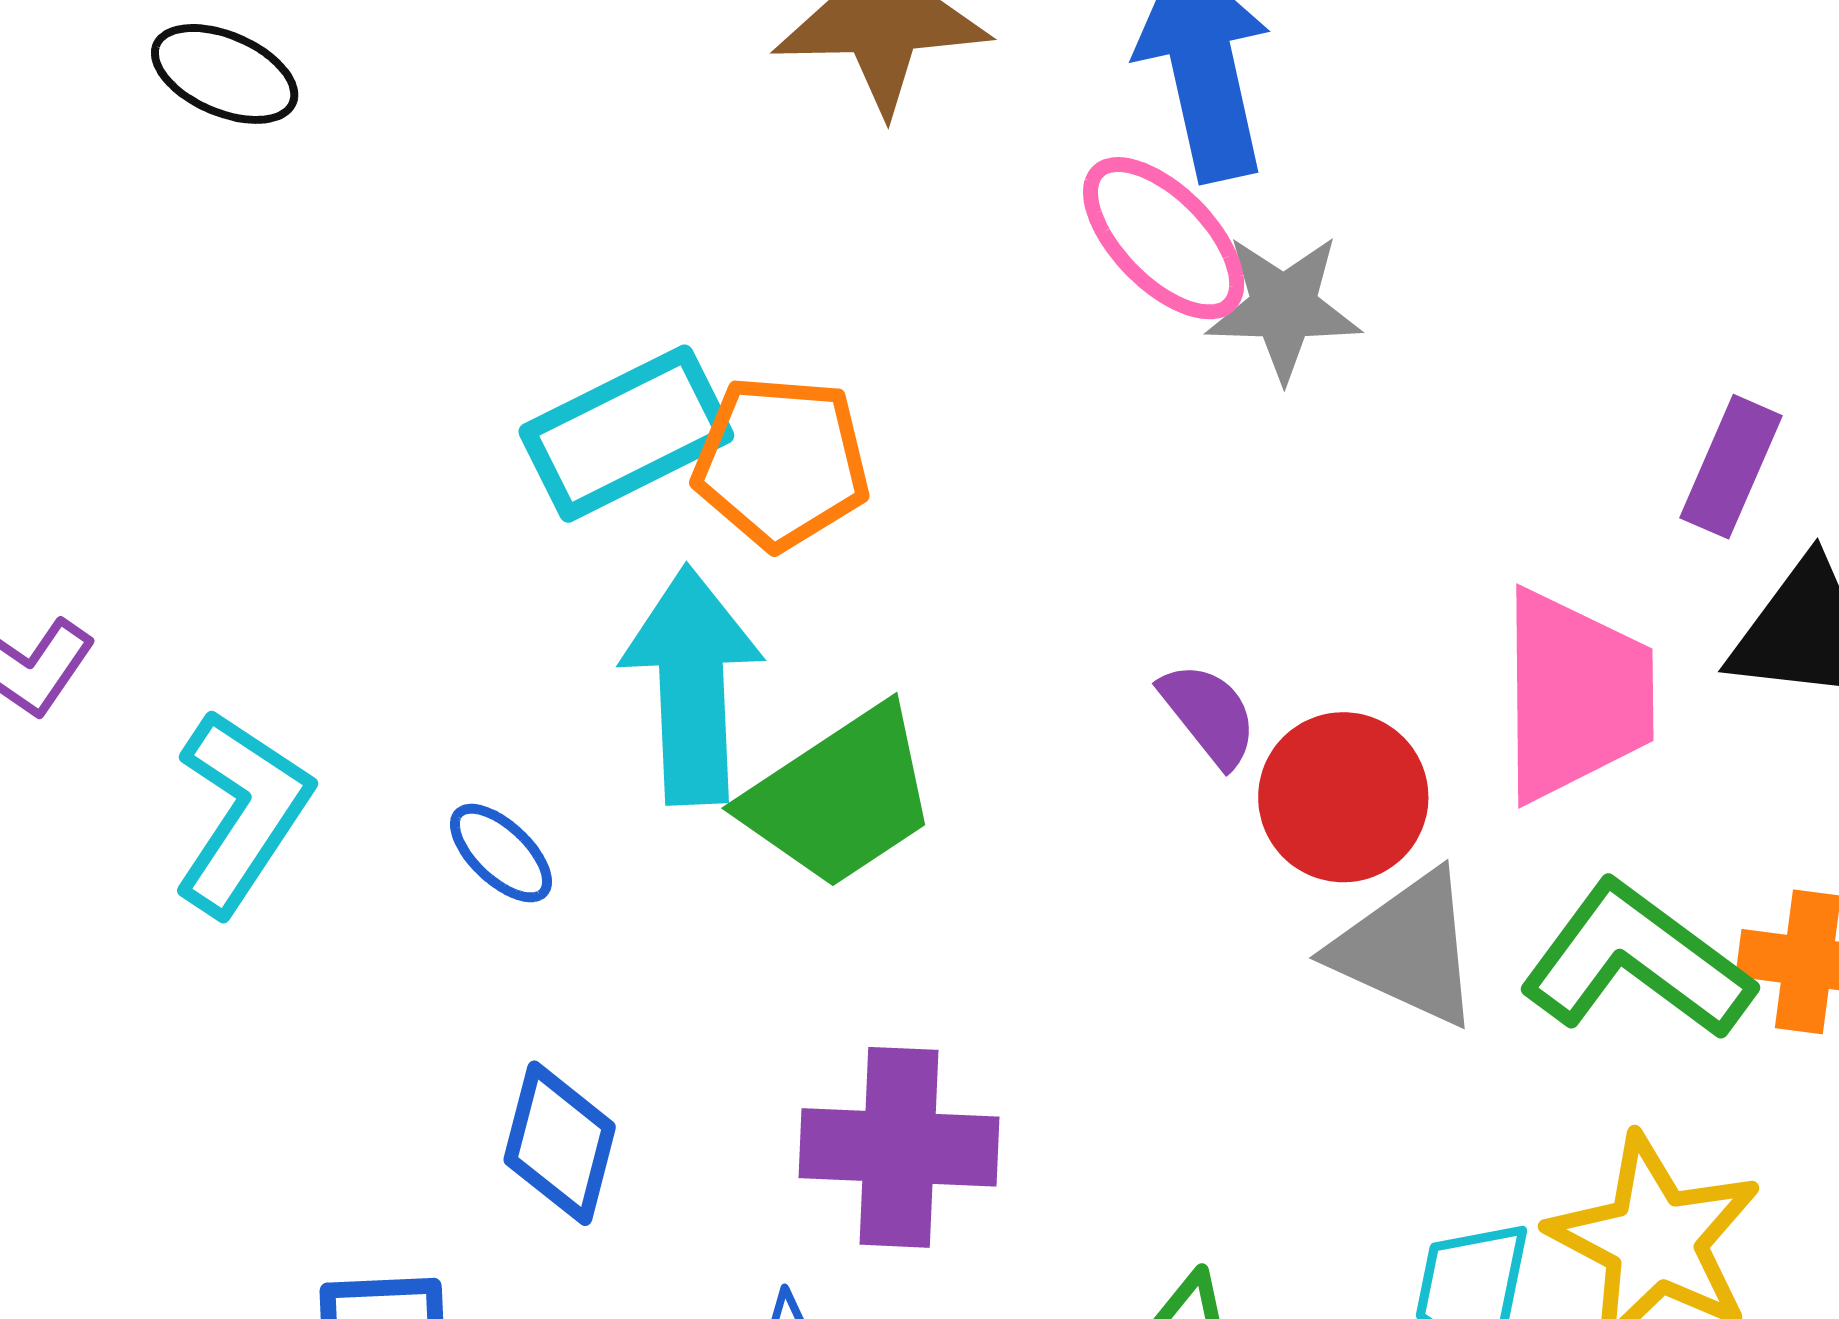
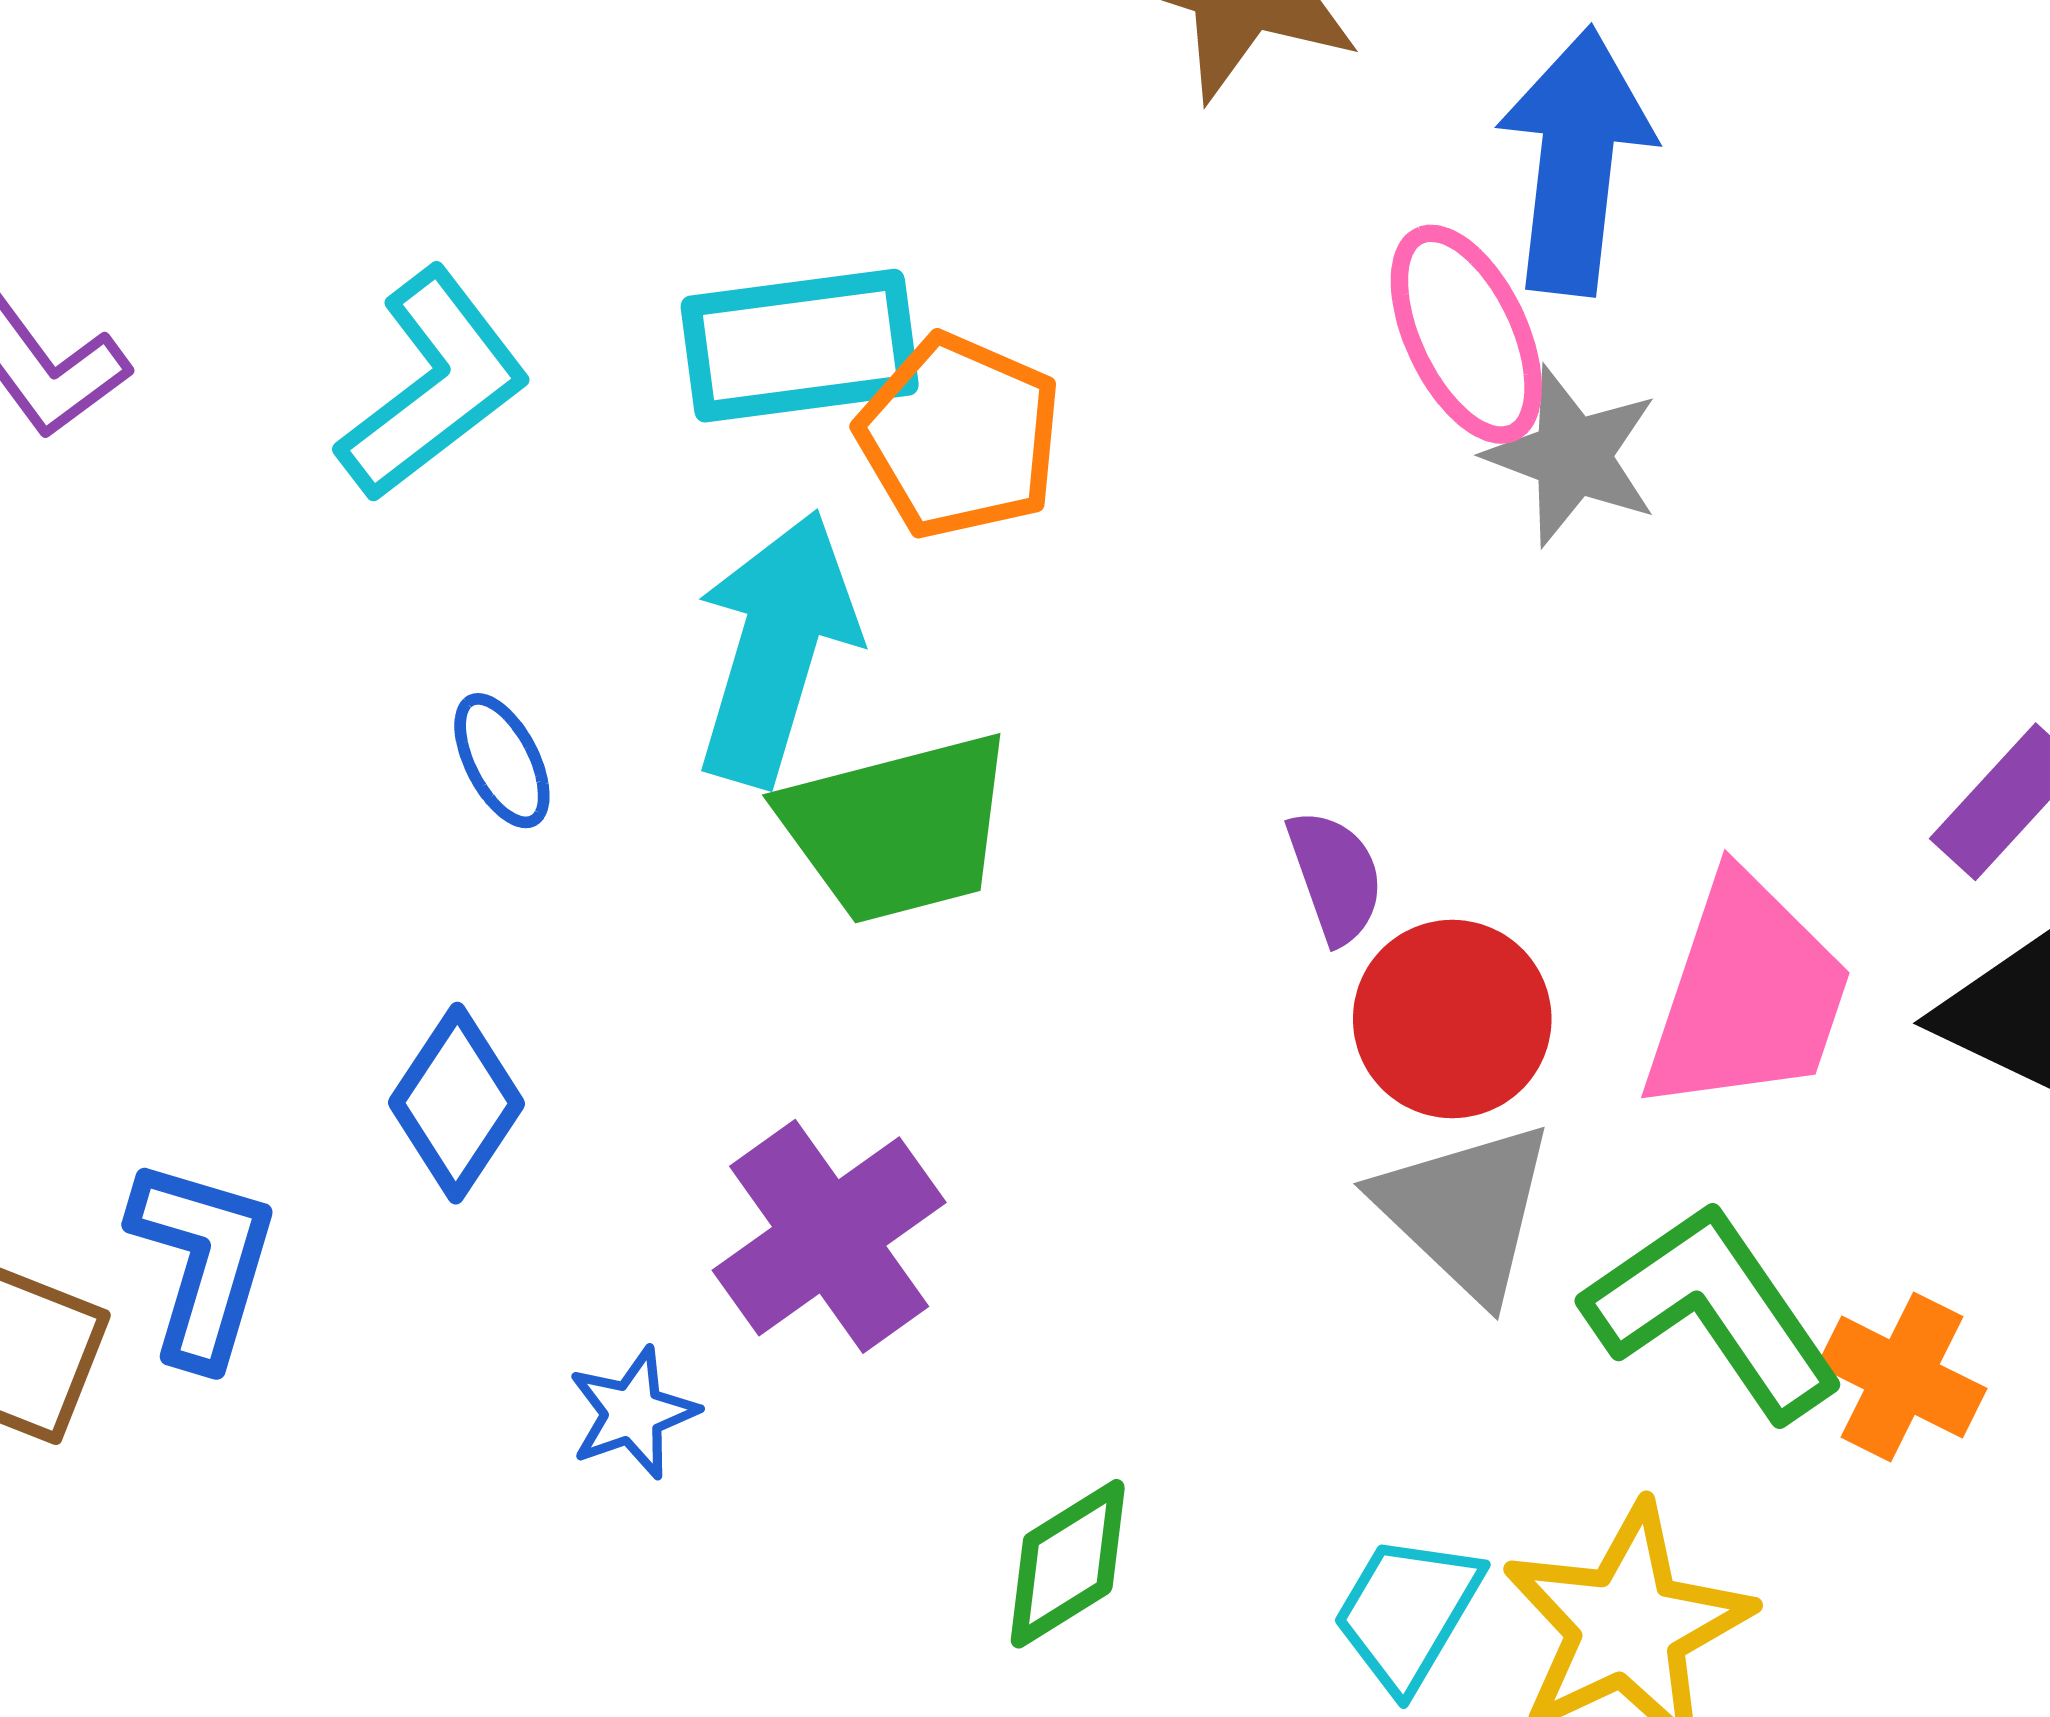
cyan L-shape: (242, 812) -> (434, 385), moved
purple cross: (899, 1147) -> (829, 1236), turned 33

